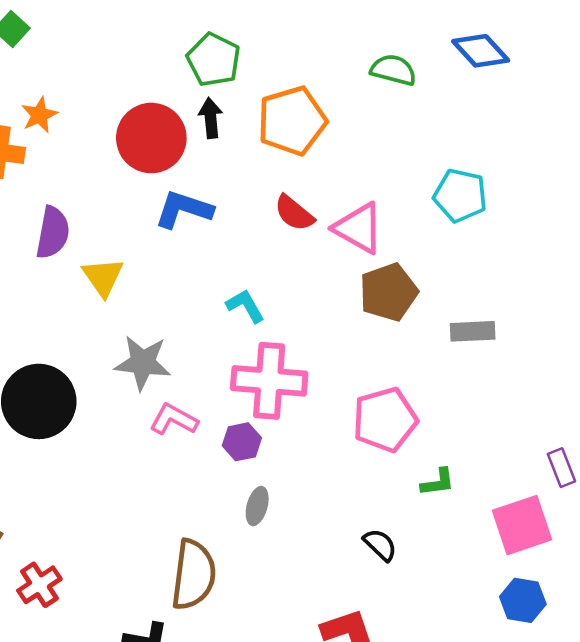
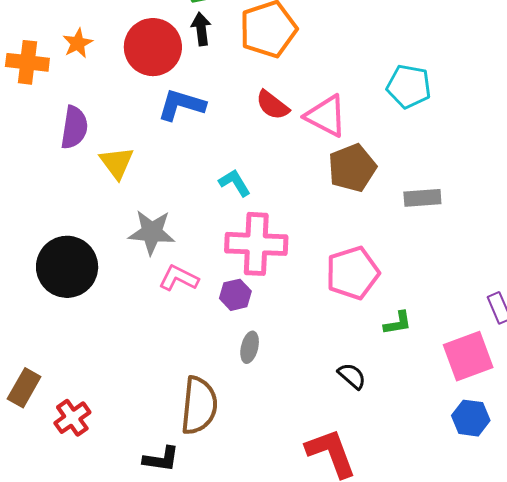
orange star: (39, 115) -> (78, 43), moved

